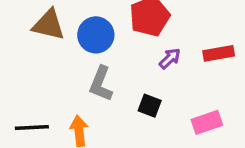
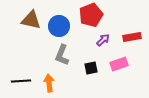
black square: (150, 106) -> (91, 68), turned -32
pink rectangle: (207, 122) -> (119, 64), moved

